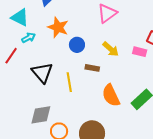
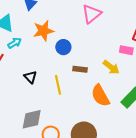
orange star: (58, 27) -> (43, 31), turned -30
yellow arrow: (111, 49) -> (111, 67), moved
black triangle: (42, 73) -> (30, 77), size x0.6

